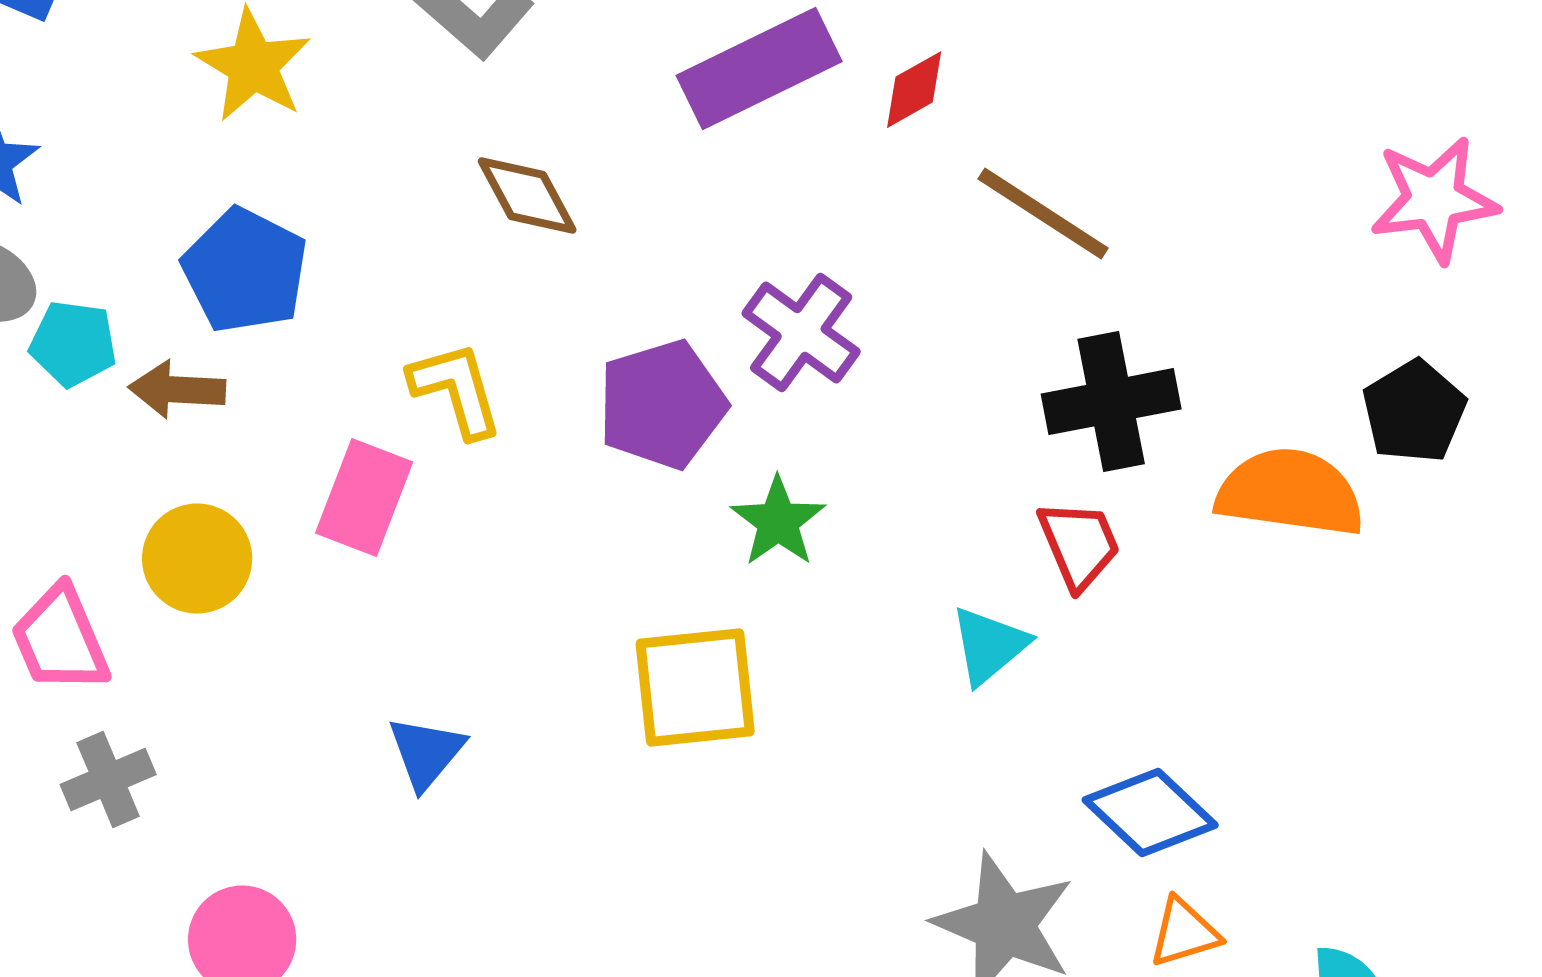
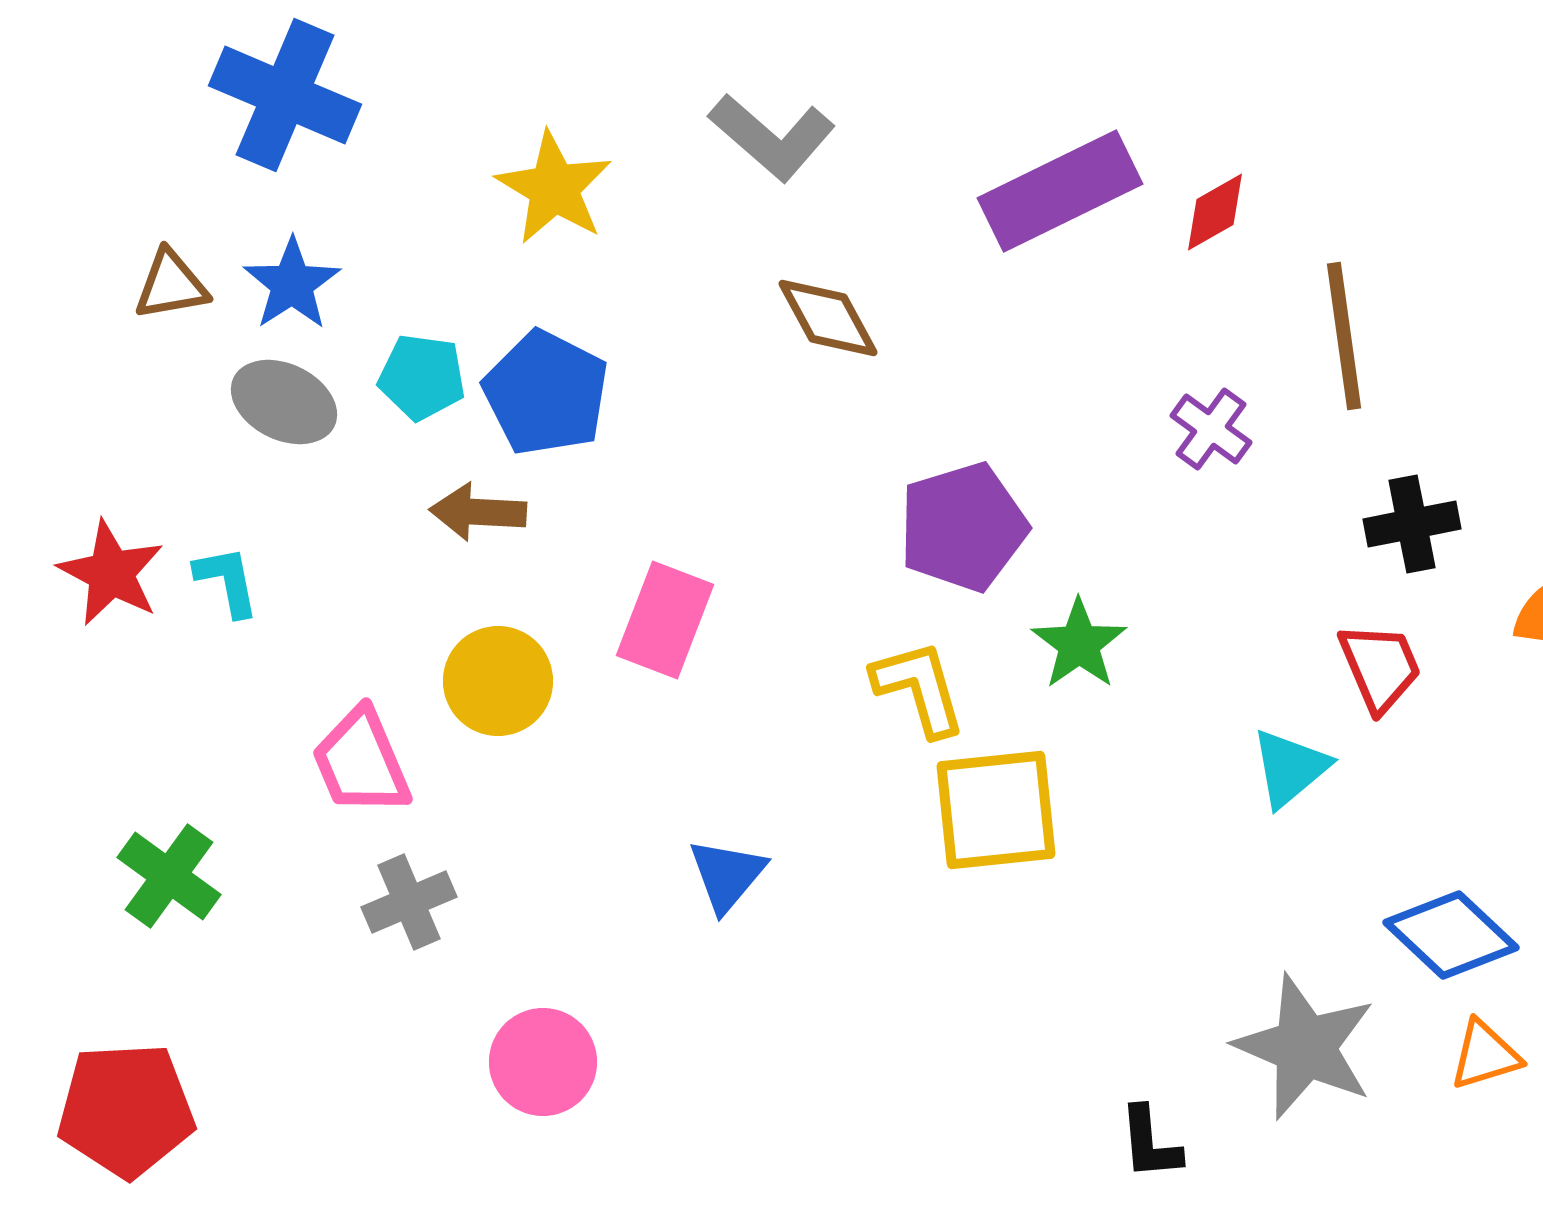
brown line: (1043, 214) -> (1344, 336), turned 49
purple cross: (801, 333) -> (1211, 429), moved, size x0.7
cyan pentagon: (73, 344) -> (422, 377), moved
yellow L-shape: (456, 390) -> (919, 688), moved
black cross: (1111, 402) -> (1412, 524), size x0.7

